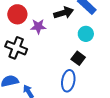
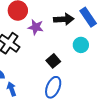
black square: (78, 58) -> (53, 61), moved

